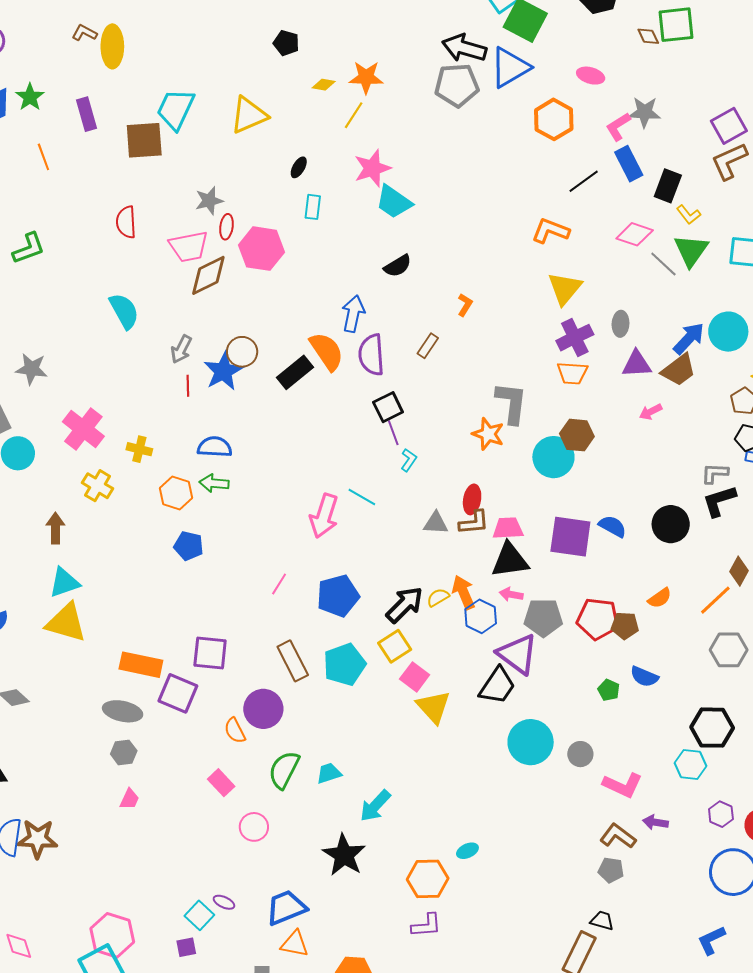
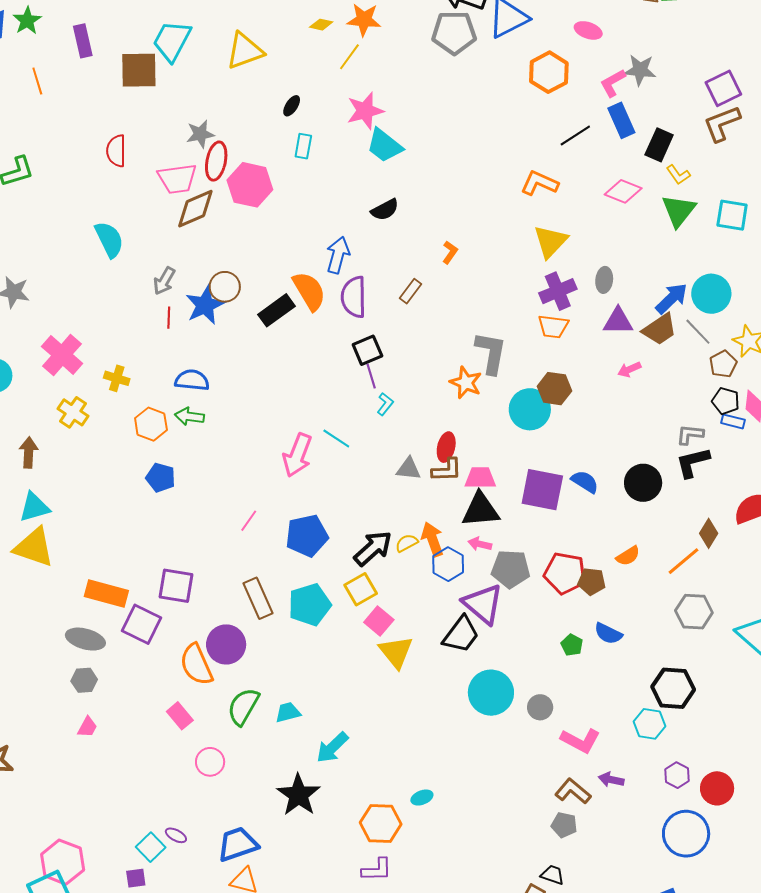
red ellipse: (226, 227) -> (216, 161), size x1.5
gray line: (663, 264) -> (698, 332), moved
orange semicircle: (235, 731) -> (196, 665), size x1.6

